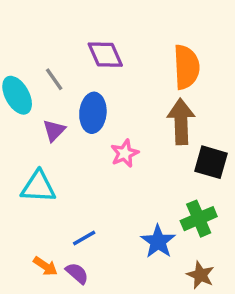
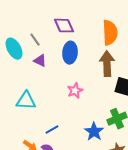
blue ellipse: (93, 113) -> (70, 53), moved
purple triangle: (54, 130) -> (40, 61), moved, turned -48
pink star: (125, 153) -> (75, 91), moved

